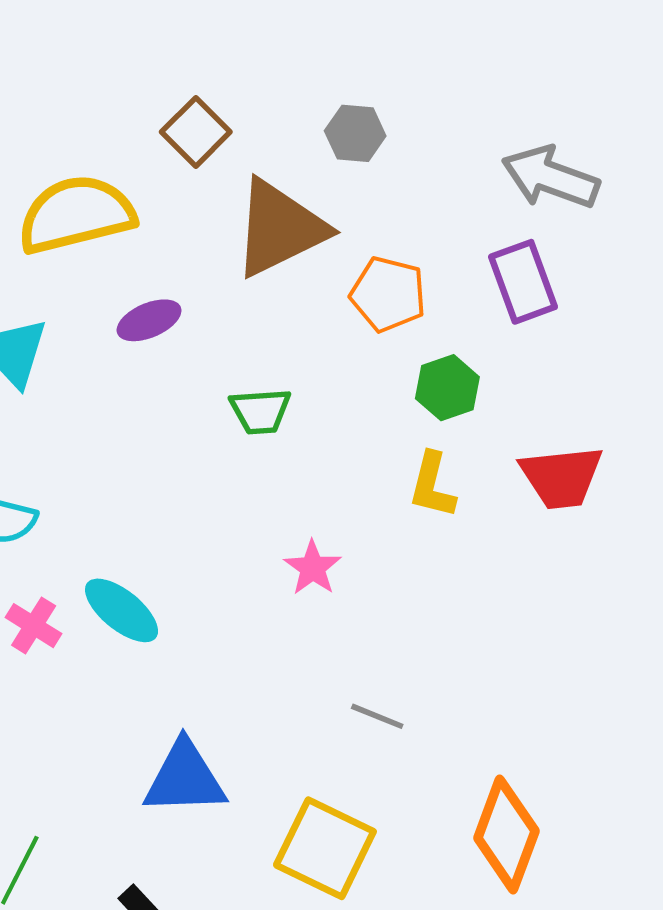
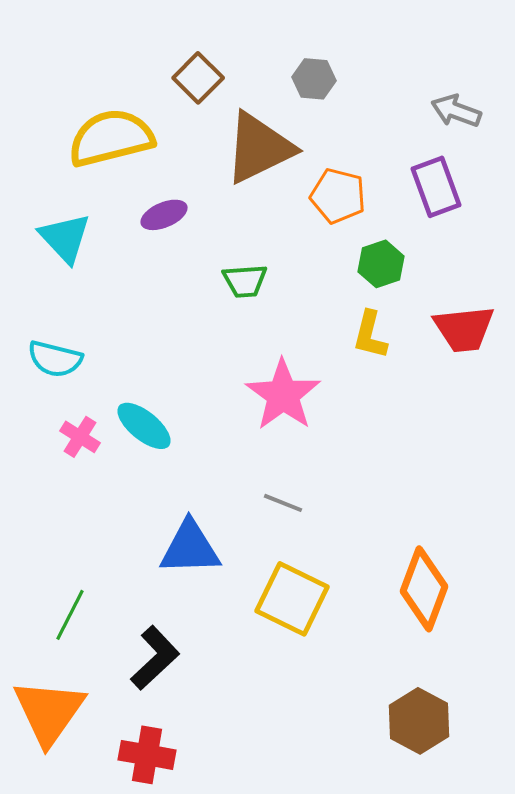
gray arrow: (550, 177) -> (456, 111), size x0.7
pink star: (313, 568) -> (283, 395), size x1.8
gray line: (377, 716) -> (283, 503), moved

